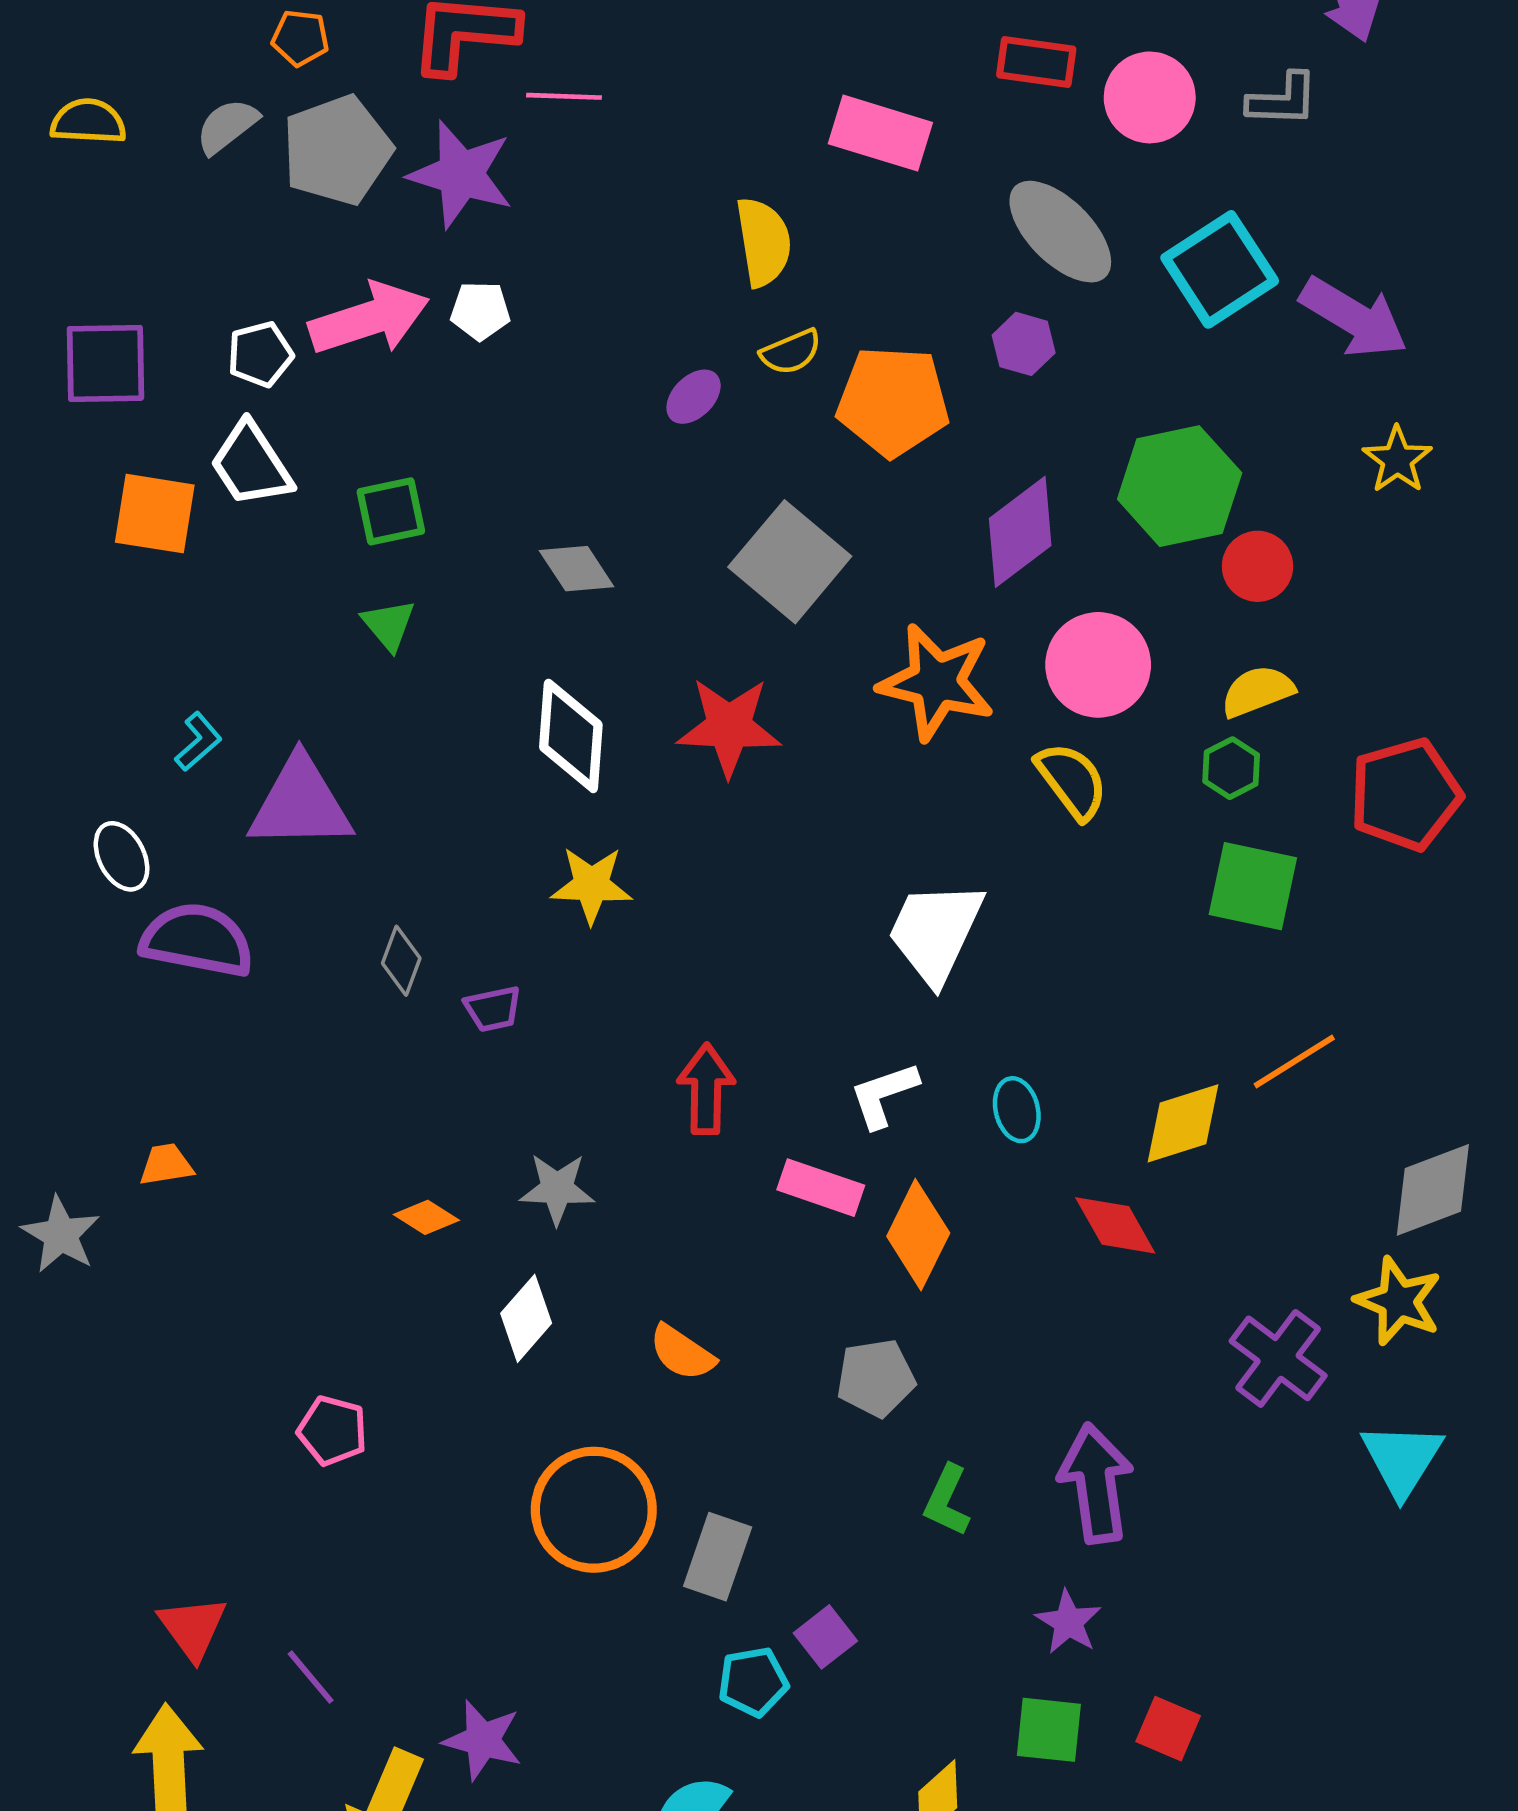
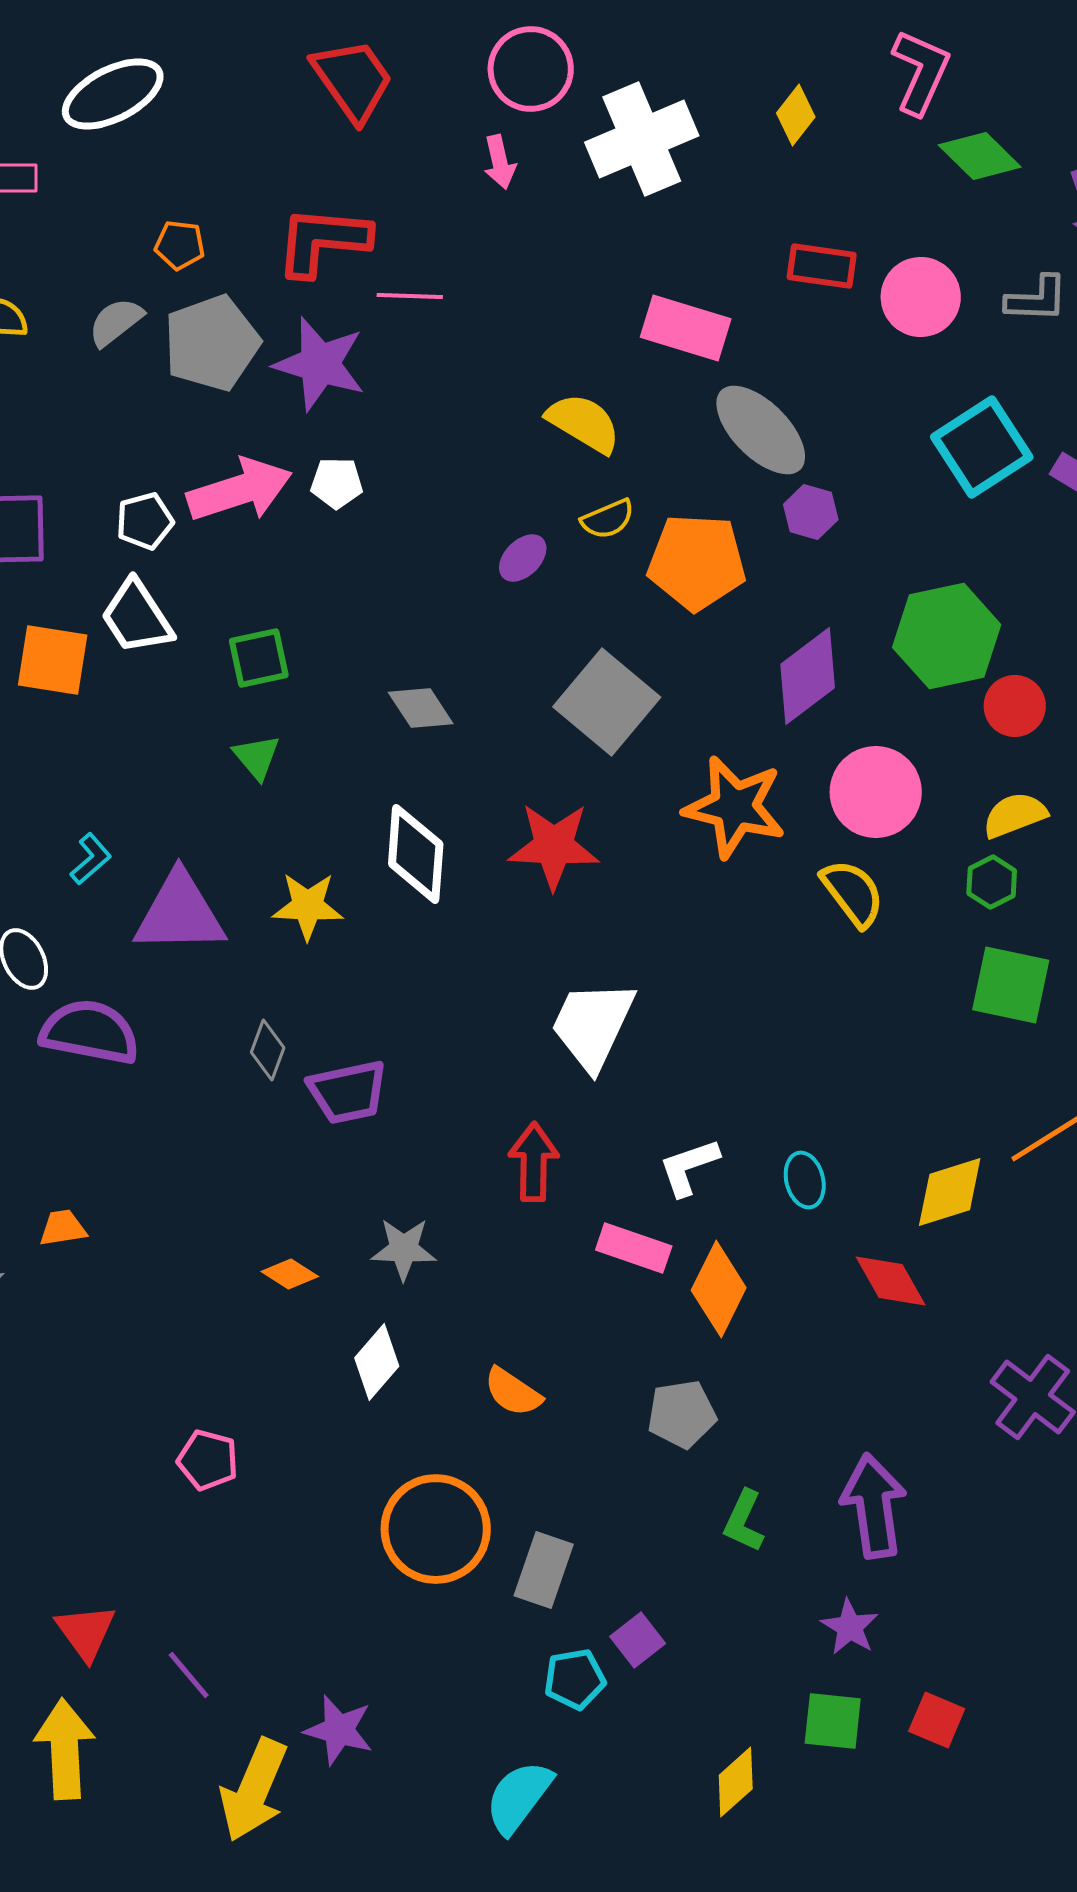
gray ellipse: (1060, 232) -> (761, 430), moved
yellow semicircle: (763, 242) -> (584, 423), turned -50
yellow star: (591, 885) -> (308, 906), moved
white trapezoid: (935, 932) -> (593, 1025), moved
purple trapezoid: (493, 1009) -> (348, 1092), size x1.6

